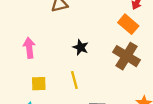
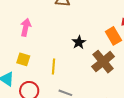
black star: (81, 47) -> (79, 42), moved

